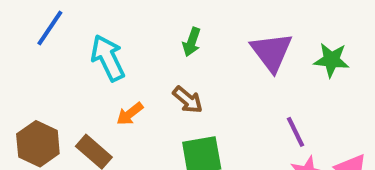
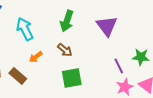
green arrow: (192, 42) -> (67, 21), size x1.5
green star: (331, 60) -> (141, 57), moved

